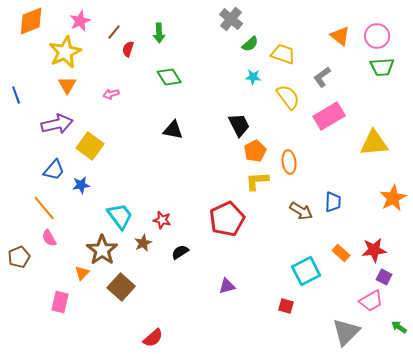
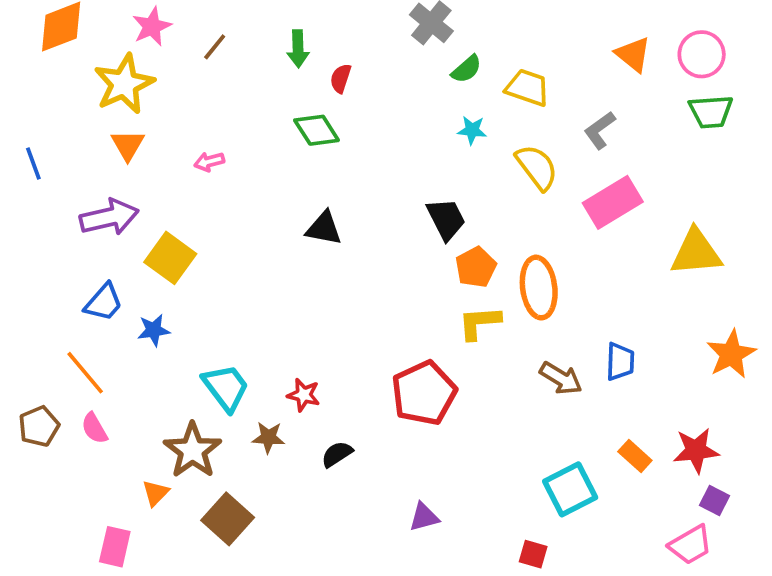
red semicircle: (128, 49) -> (341, 78), moved
orange ellipse: (289, 162) -> (539, 288), size x1.4
brown star: (143, 243) -> (268, 437), turned 30
brown pentagon: (19, 257) -> (39, 426), moved

